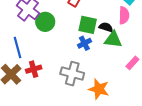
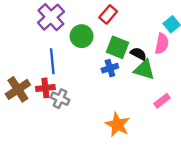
green circle: (45, 22) -> (82, 36), moved
blue line: (18, 48) -> (52, 61), moved
gray cross: (72, 74) -> (60, 99), moved, size x0.7

